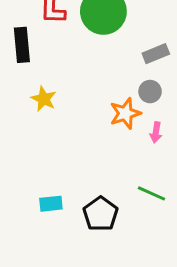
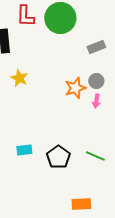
gray circle: (150, 92) -> (96, 81), moved
green line: (151, 193) -> (95, 156), moved

